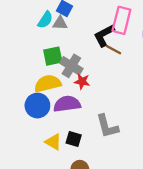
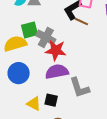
red star: (82, 82) -> (56, 50), size x1.5
yellow semicircle: (48, 84) -> (15, 44), moved
purple semicircle: (67, 104) -> (57, 72), moved

